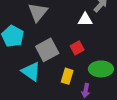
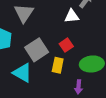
yellow rectangle: (67, 76) -> (58, 65), moved

